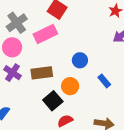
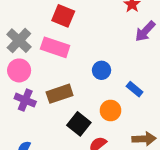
pink rectangle: (45, 34) -> (55, 47), turned 55
orange circle: (70, 86) -> (110, 110), moved

